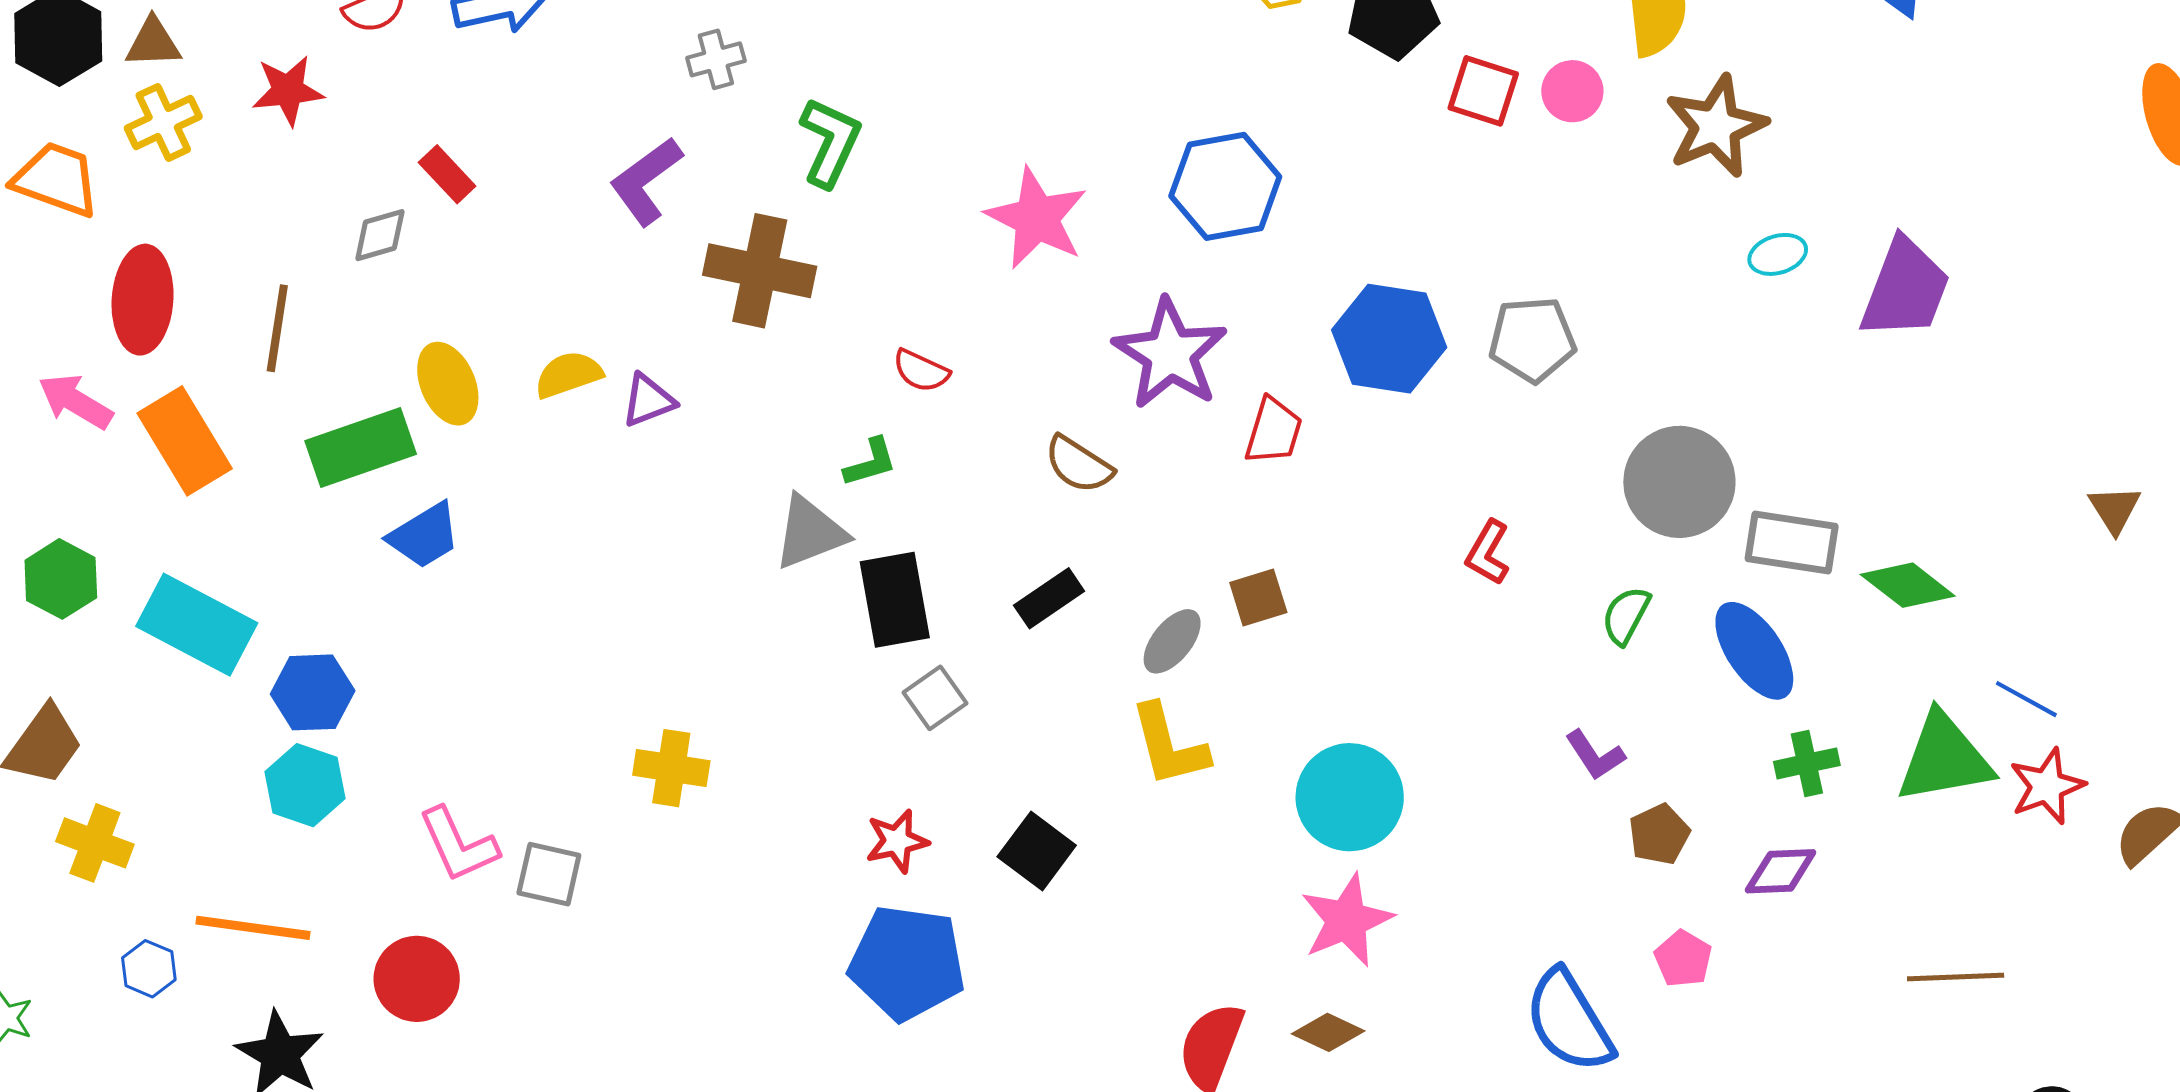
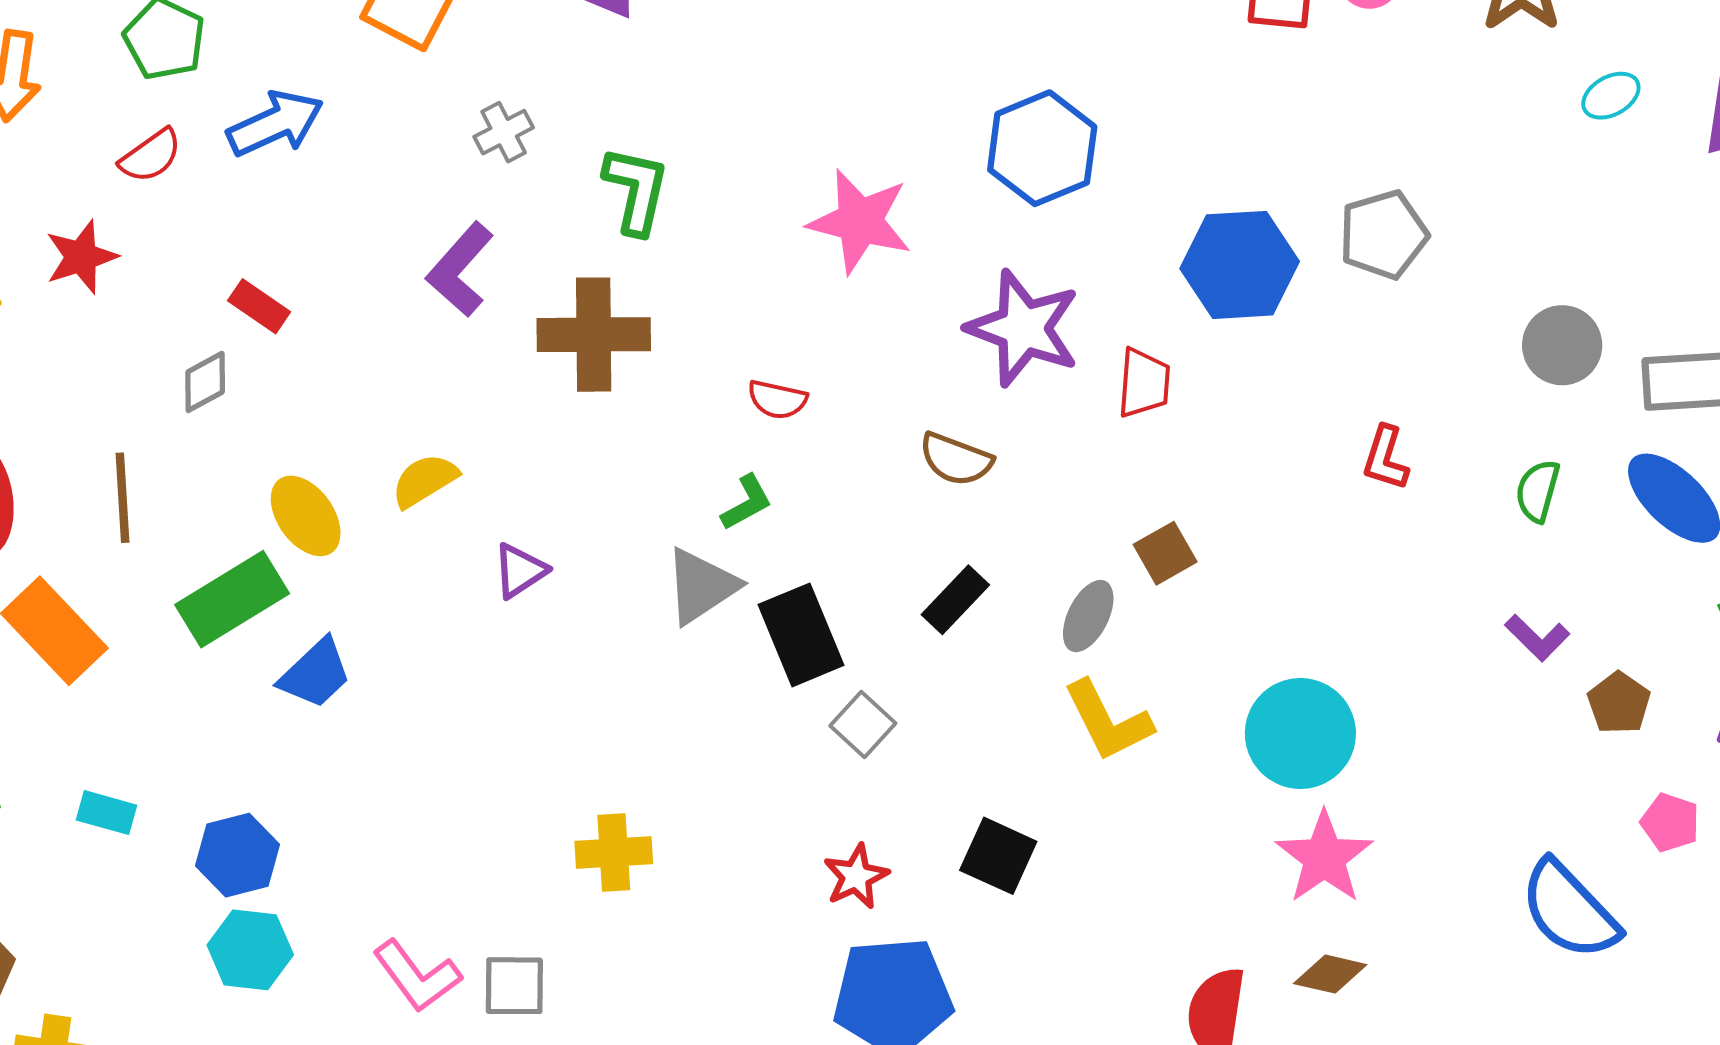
purple triangle: (648, 400) -> (520, 571), moved
gray circle: (1679, 482) -> (1562, 345), size x0.7
cyan rectangle: (197, 625) -> (107, 813), size x0.5

